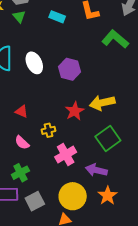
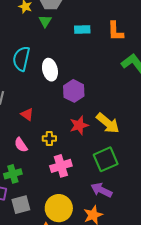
cyan rectangle: (57, 17) -> (82, 30), turned -35
purple hexagon: (70, 69) -> (74, 91), moved
yellow arrow: (102, 103) -> (108, 123), turned -140
purple arrow: (96, 170) -> (101, 190), moved

